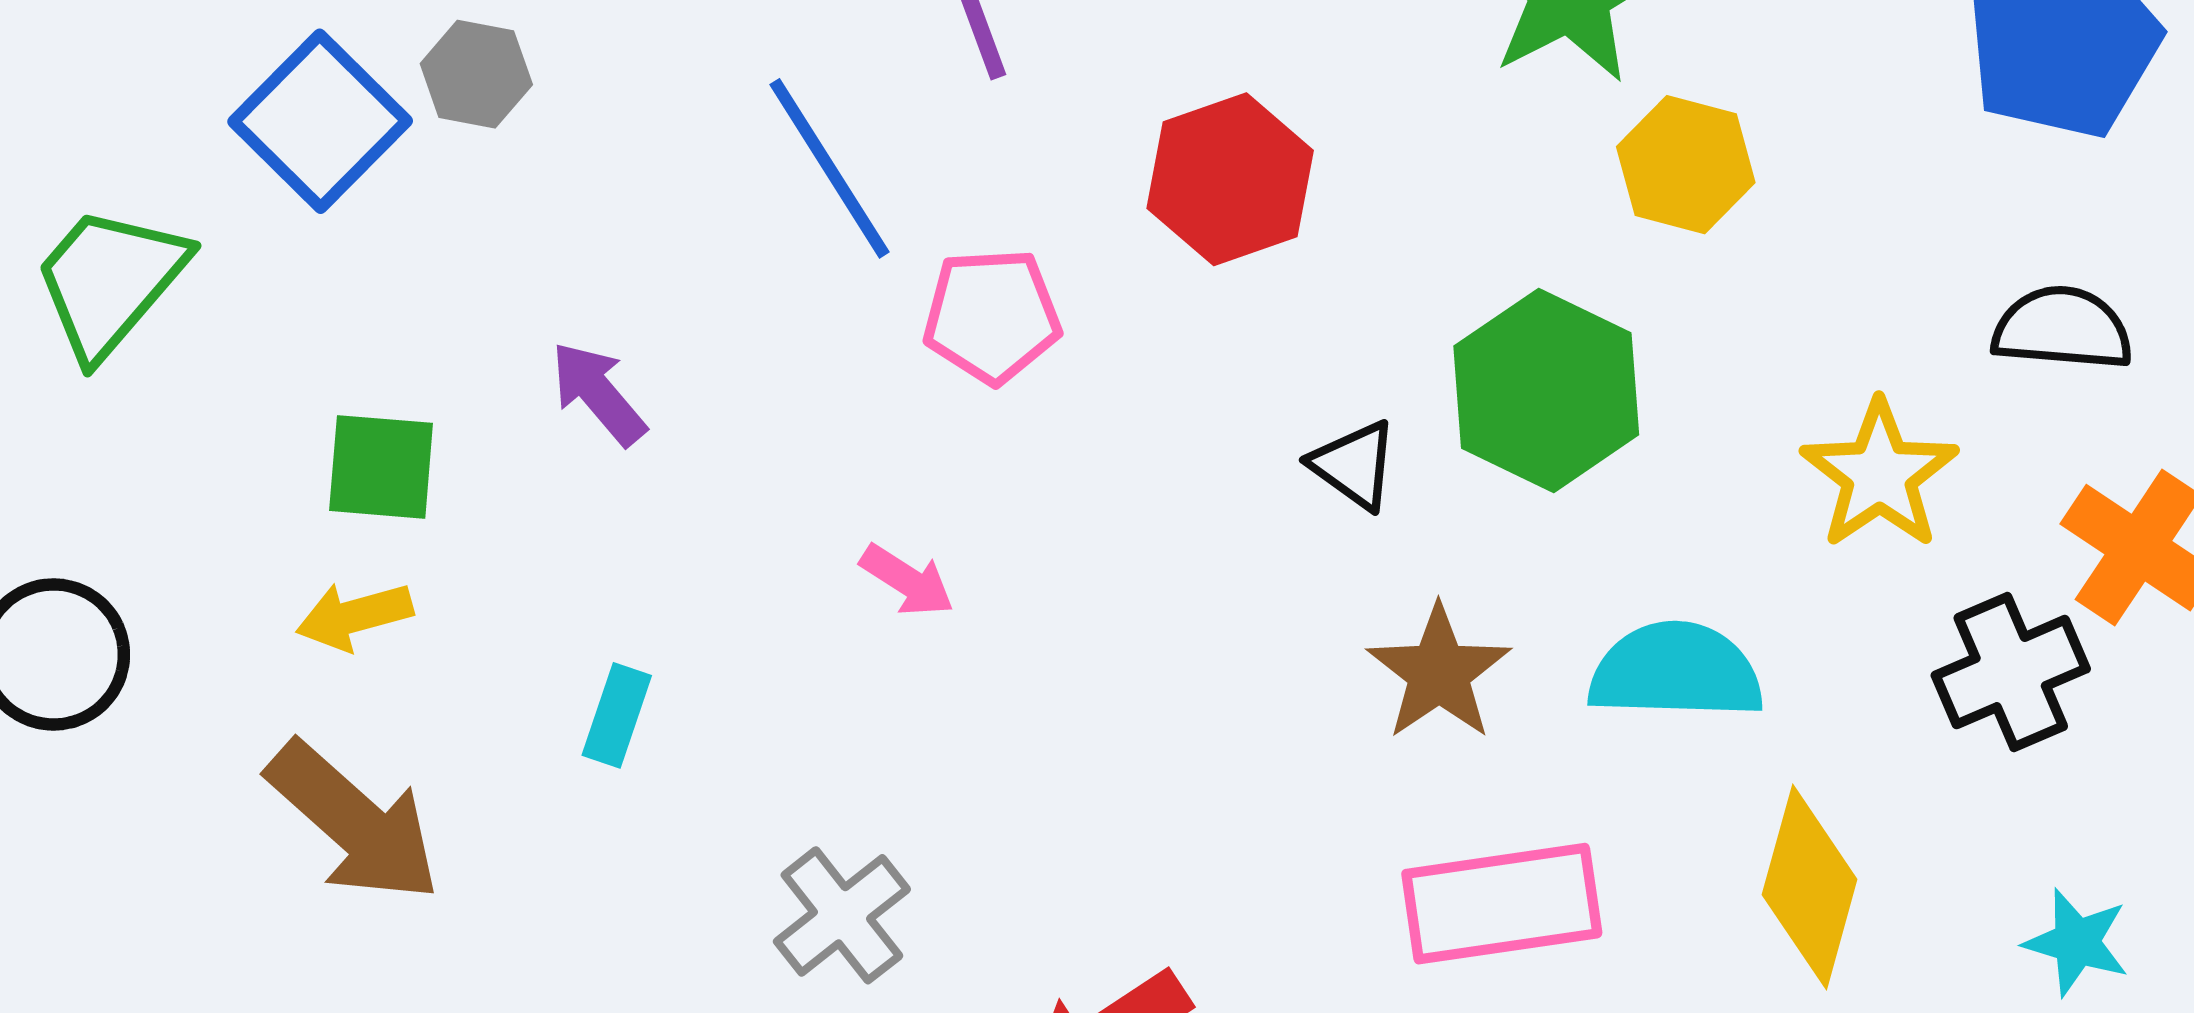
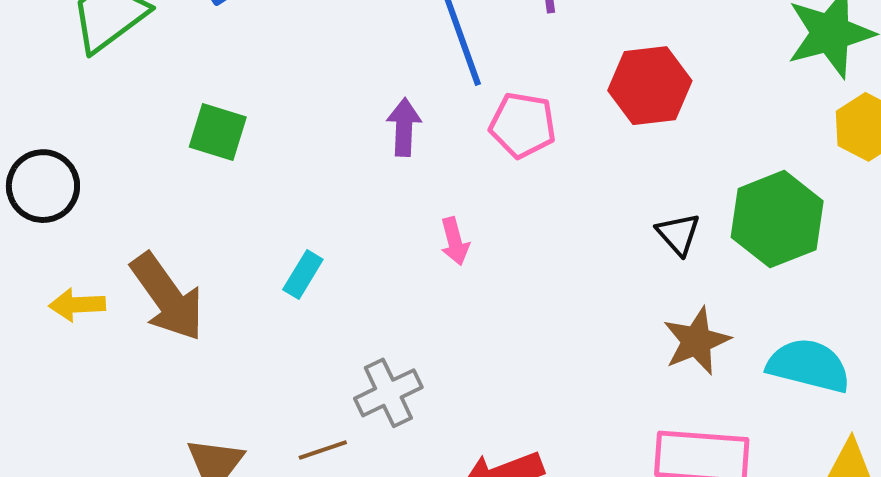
purple arrow: (598, 393) -> (404, 127), moved, turned 30
pink arrow: (907, 580) -> (455, 241), turned 30
yellow arrow: (354, 616) -> (77, 305), moved

